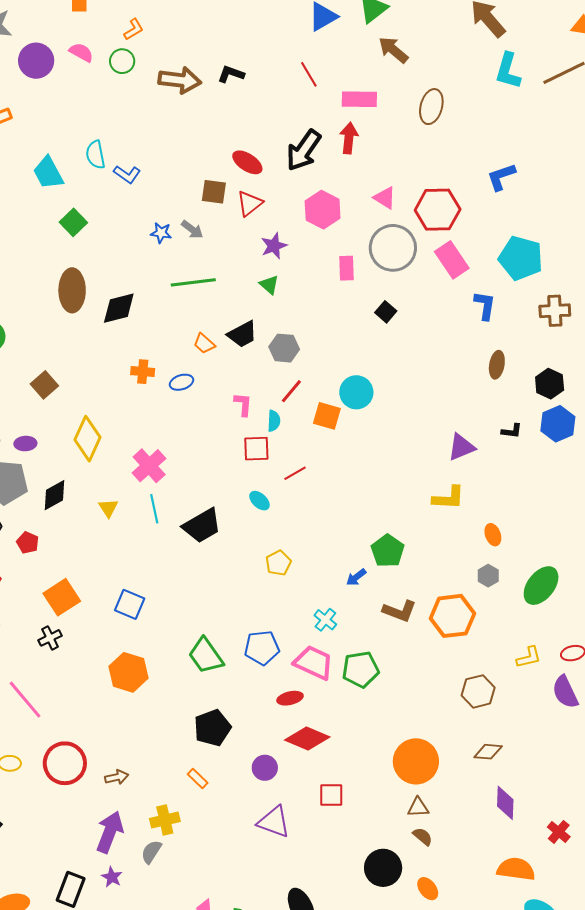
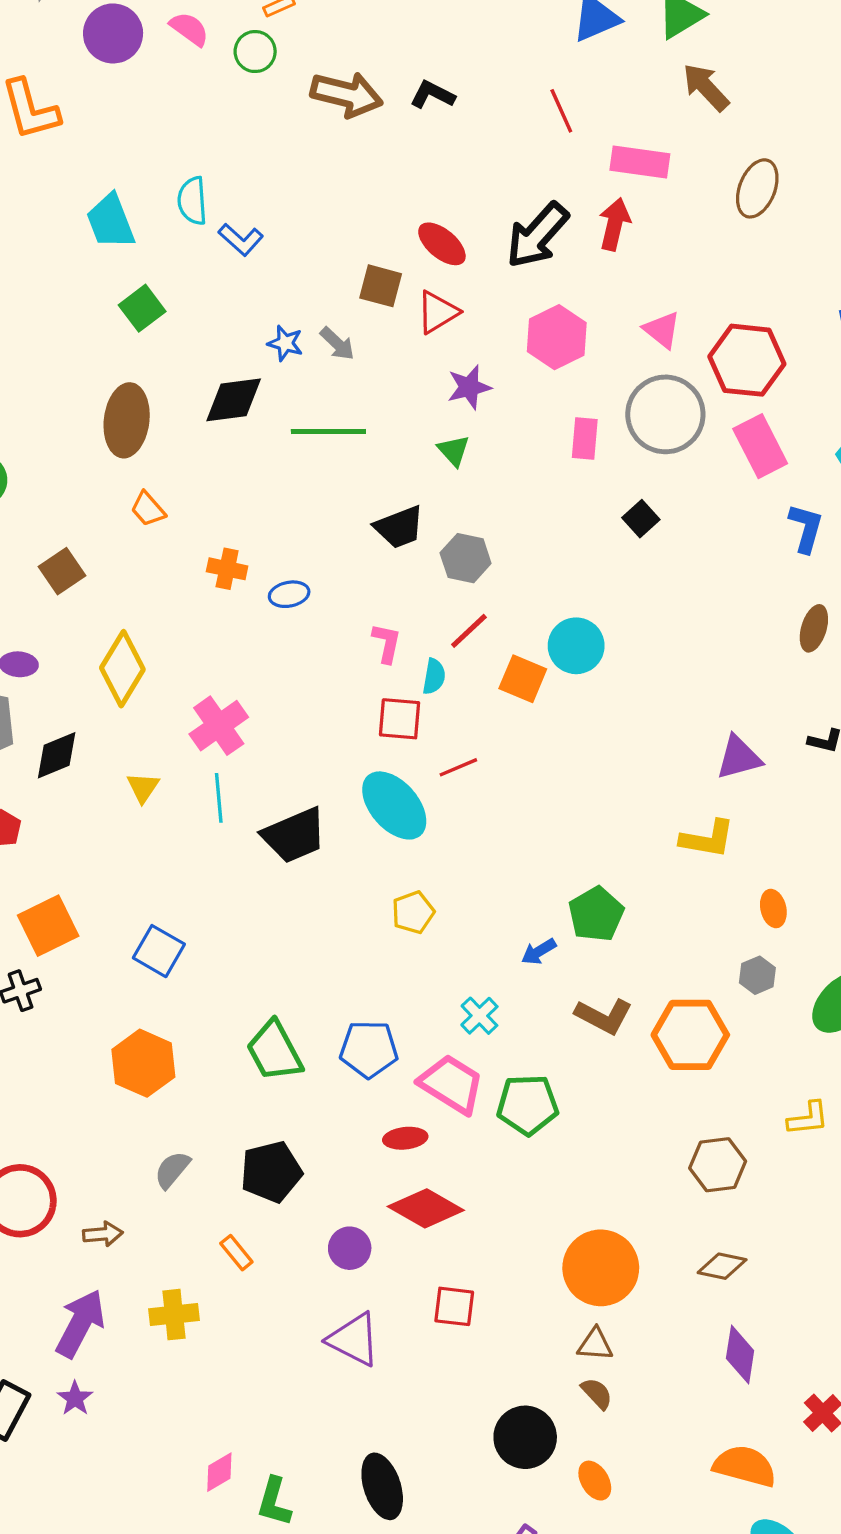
black diamond: (119, 308) -> (234, 400), moved
orange trapezoid: (204, 344) -> (148, 509), moved
cyan ellipse: (259, 501) -> (394, 805), size x2.0
gray semicircle: (151, 852) -> (172, 1170), moved

